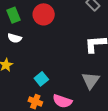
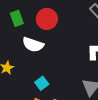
white semicircle: (15, 38) -> (33, 45), moved, size x1.5

